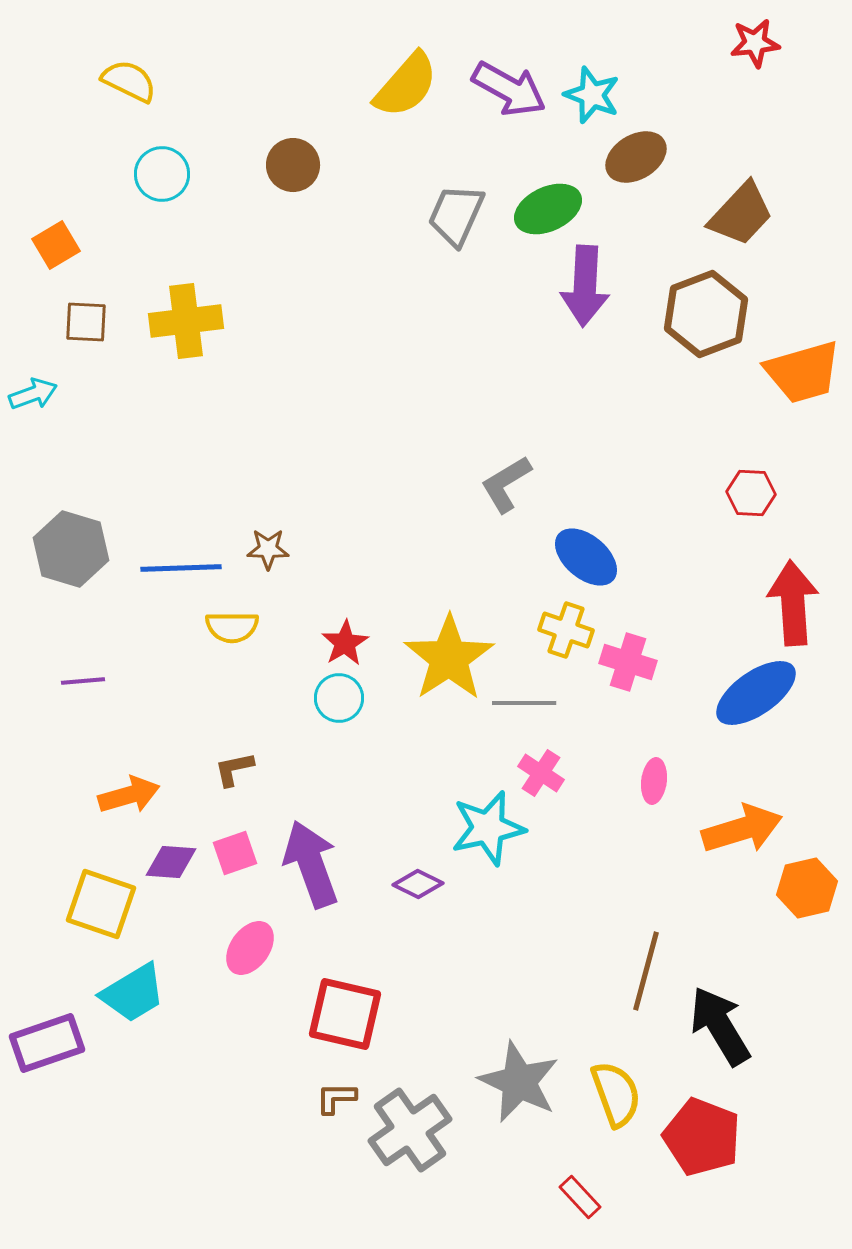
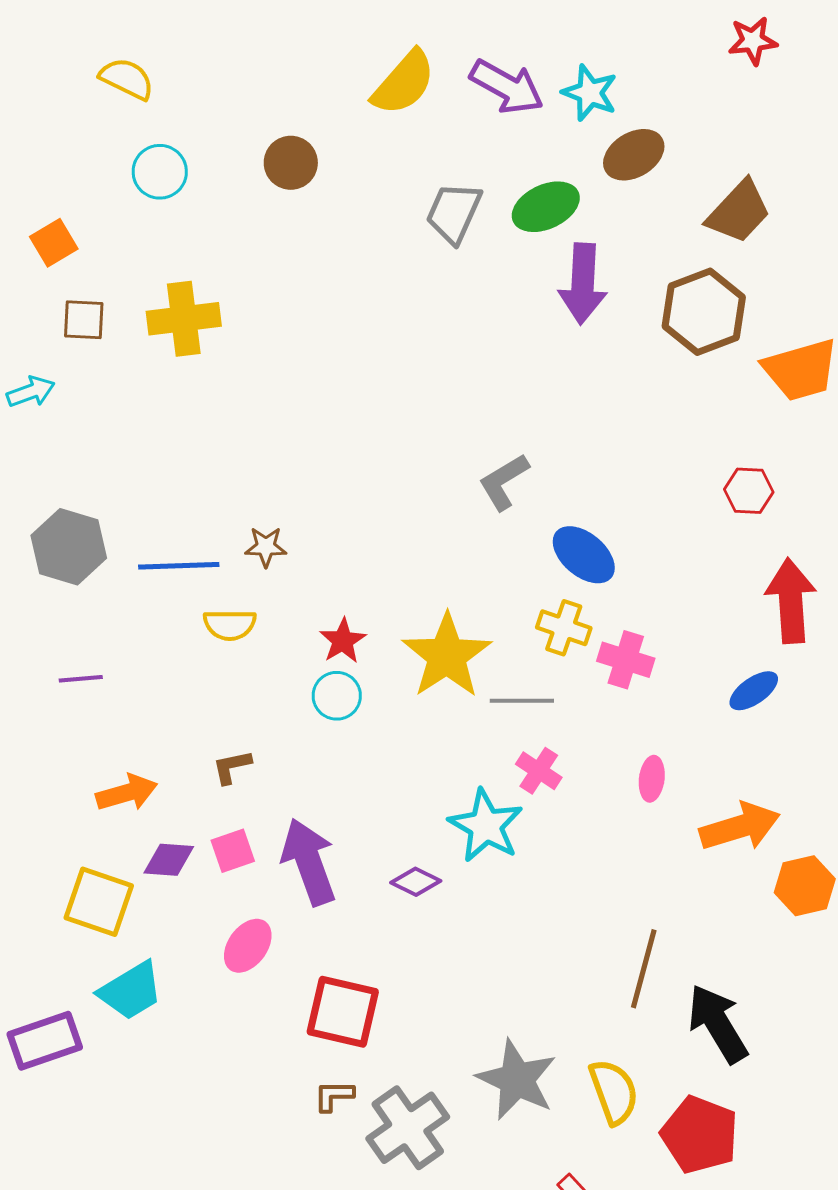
blue ellipse: (756, 693) -> (754, 691), size x0.6
cyan star: (488, 828) -> (486, 826), turned -30

